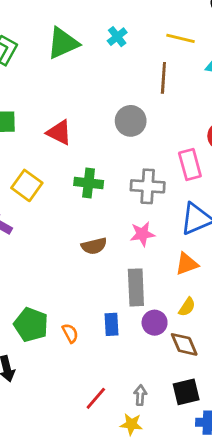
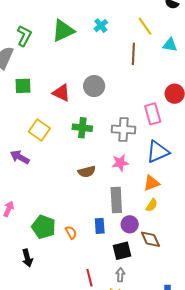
yellow line: (181, 38) -> (145, 26), turned 42
gray circle: (131, 121) -> (94, 86), moved
yellow semicircle: (187, 307) -> (152, 205), moved
black square: (186, 392) -> (122, 251), moved
red line: (96, 398) -> (89, 278), turned -54

